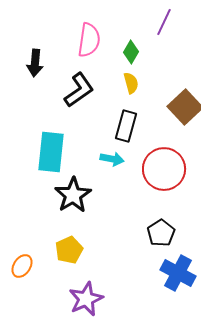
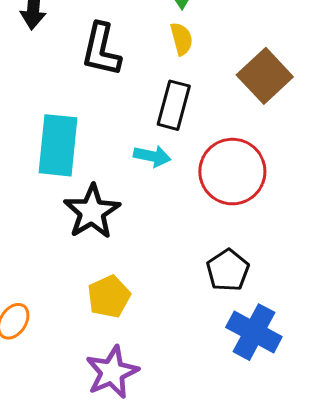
black L-shape: (79, 90) -> (101, 50), turned 138
yellow pentagon: (69, 250) -> (109, 297), moved

